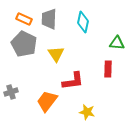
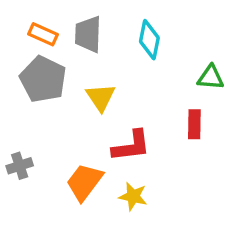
yellow star: (87, 112) -> (133, 196), moved

